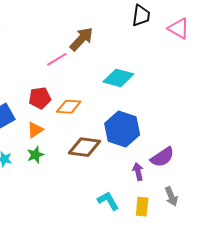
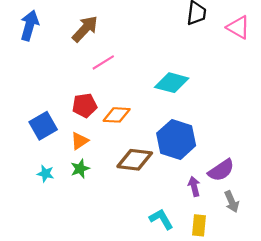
brown arrow: (81, 39) -> (85, 29), moved
gray arrow: (171, 196) -> (232, 202), moved

